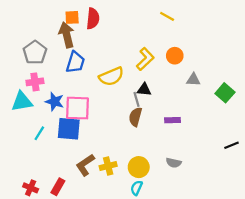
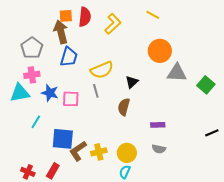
orange circle: (175, 56) -> (160, 51), size x1.5
yellow L-shape: (145, 59) -> (113, 24), moved
gray triangle: (193, 80) -> (177, 73), size x1.5
black triangle: (144, 90) -> (132, 82), turned -48
gray line: (137, 99) -> (96, 91), moved
pink square: (78, 108) -> (71, 99), size x0.7
purple rectangle: (173, 120) -> (158, 125), moved
blue square: (69, 129) -> (63, 139), moved

